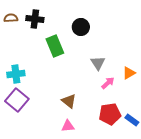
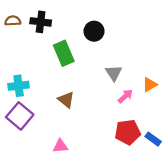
brown triangle: (69, 101) -> (66, 100), moved
pink triangle: (68, 126) -> (60, 146), moved

